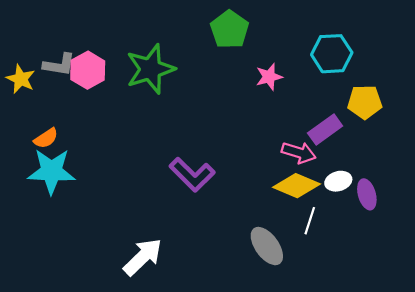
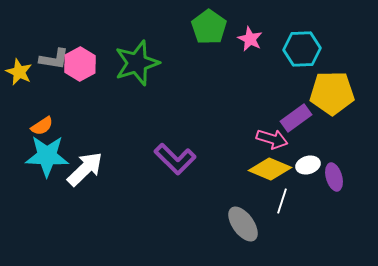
pink star: (269, 77) -> (250, 39), moved, turned -30
yellow pentagon: (365, 102) -> (332, 93), size x1.4
white arrow: (143, 257) -> (85, 169), moved

